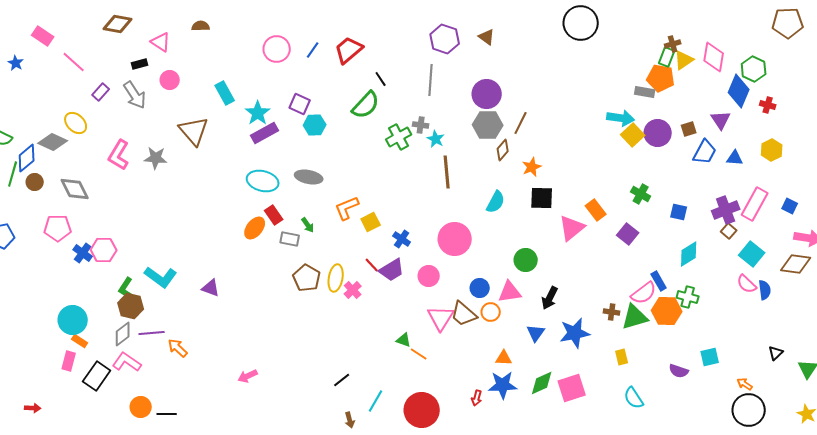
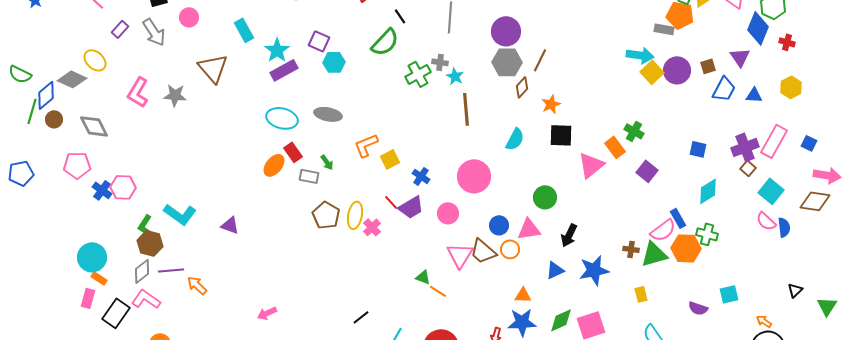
green cross: (641, 194) -> (634, 131), moved
blue triangle: (536, 333) -> (555, 270), turned 30

